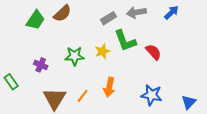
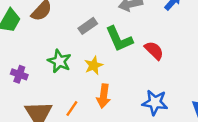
gray rectangle: (109, 18) -> (88, 26), moved
yellow star: (102, 51) -> (94, 65), moved
green star: (75, 56) -> (59, 61), turned 30

